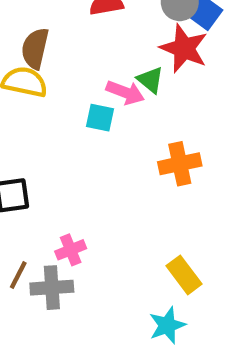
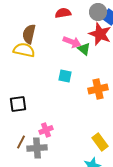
pink arrow: (125, 92) -> (72, 42), moved
cyan square: (100, 118) -> (65, 76), moved

